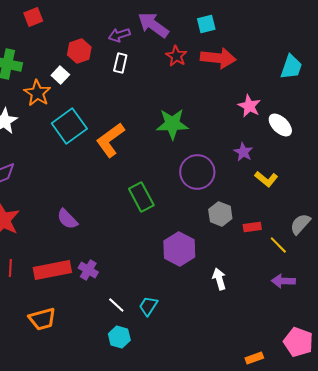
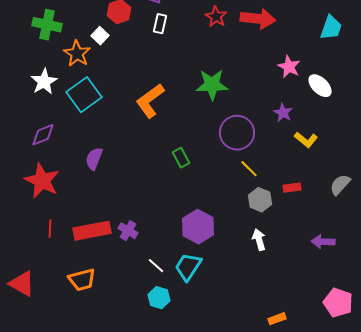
cyan square: (69, 126) -> (84, 95), moved
green rectangle: (141, 197) -> (181, 158), size x0.7
gray hexagon: (220, 214) -> (260, 200), moved
purple semicircle: (67, 219) -> (94, 159), moved, turned 65
yellow line: (278, 245) -> (249, 169), moved
purple hexagon: (179, 249) -> (198, 227), moved
cyan trapezoid: (148, 306) -> (188, 267), size x1.4
orange rectangle: (254, 358) -> (277, 319), moved

